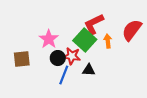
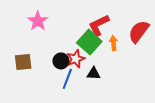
pink star: (49, 39) -> (38, 21), moved
red star: (72, 56) -> (76, 59), turned -30

